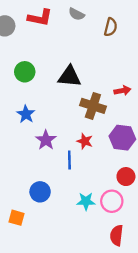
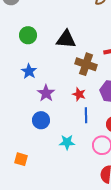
blue line: (69, 160) -> (86, 115), moved
blue circle: (40, 192) -> (41, 120), moved
cyan star: (86, 201) -> (67, 142), moved

